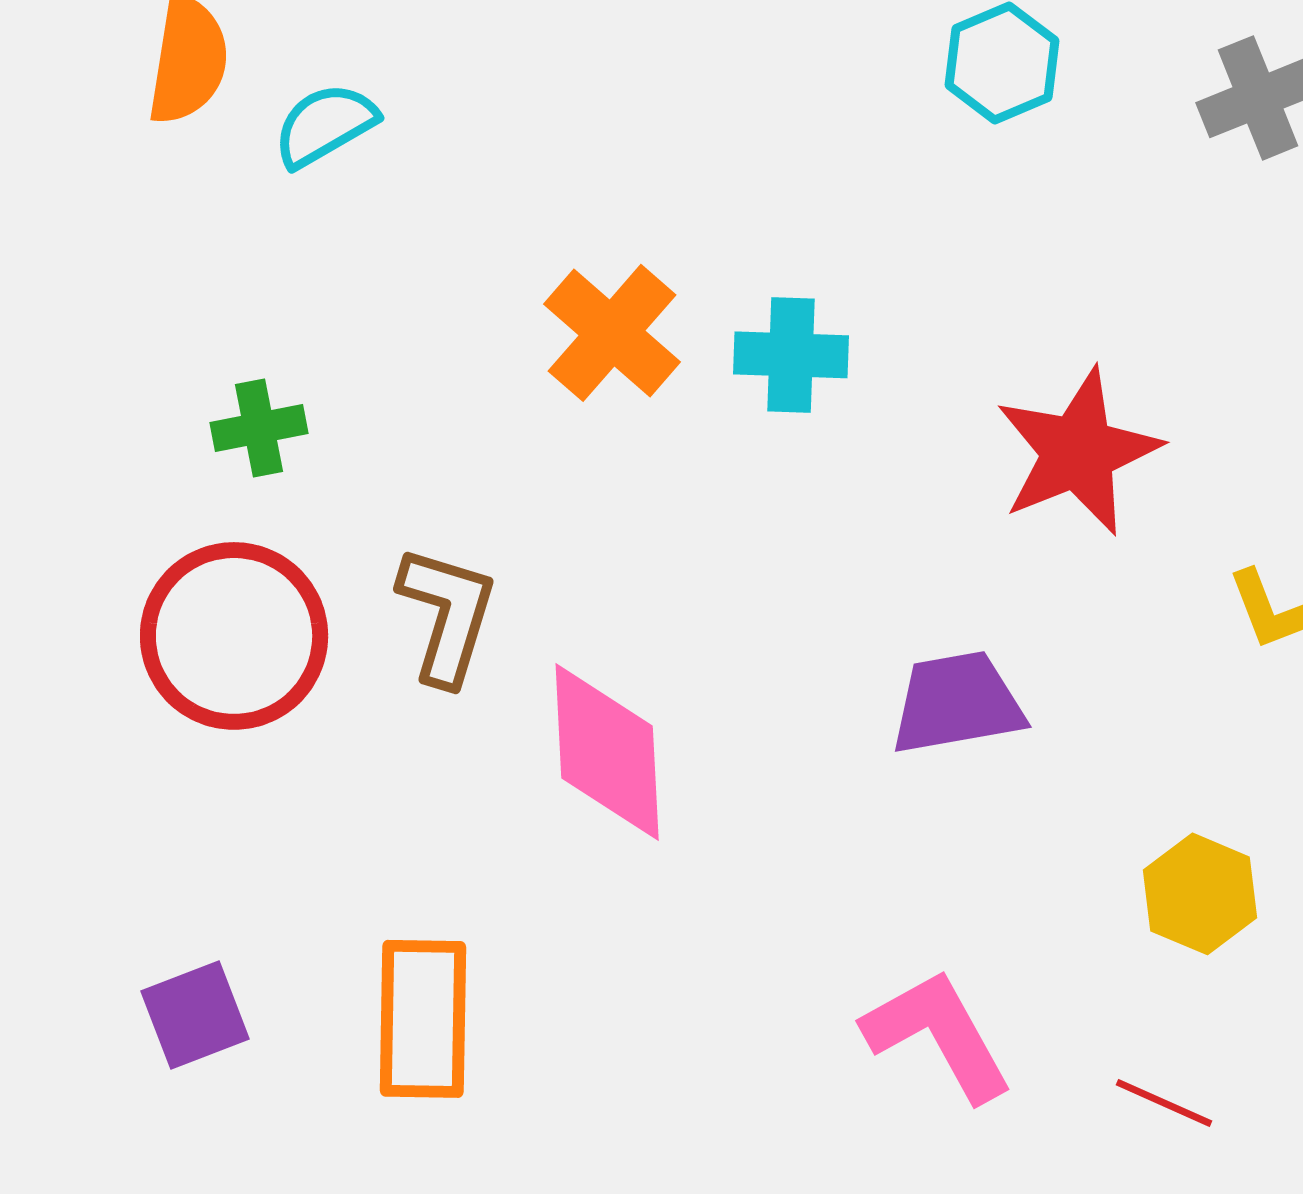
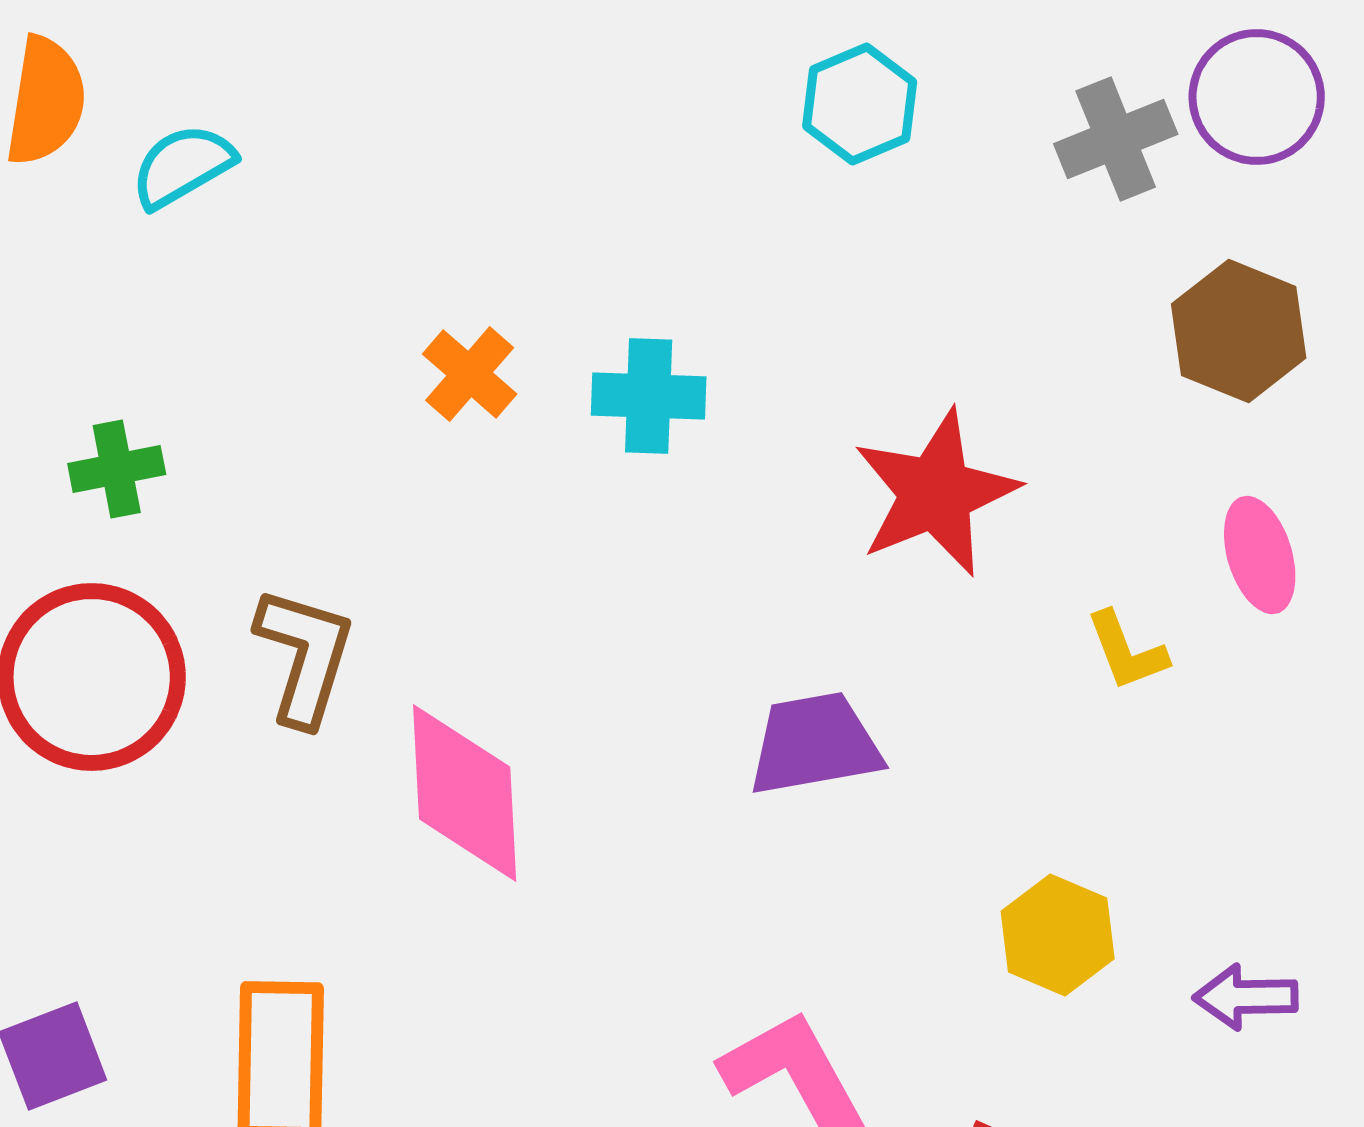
orange cross: (612, 333) -> (470, 374), size x0.7

